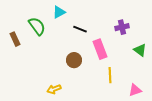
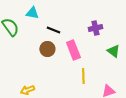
cyan triangle: (59, 12) -> (32, 13), turned 40
brown circle: (74, 60) -> (47, 49), moved

